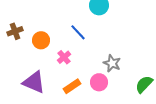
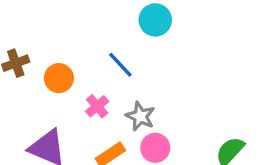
gray star: (112, 63) -> (140, 116), moved

